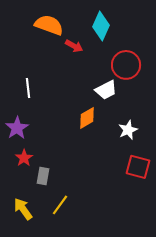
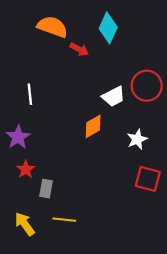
red circle: (126, 65) -> (147, 86), moved
yellow line: (60, 205) -> (64, 220), turned 60

